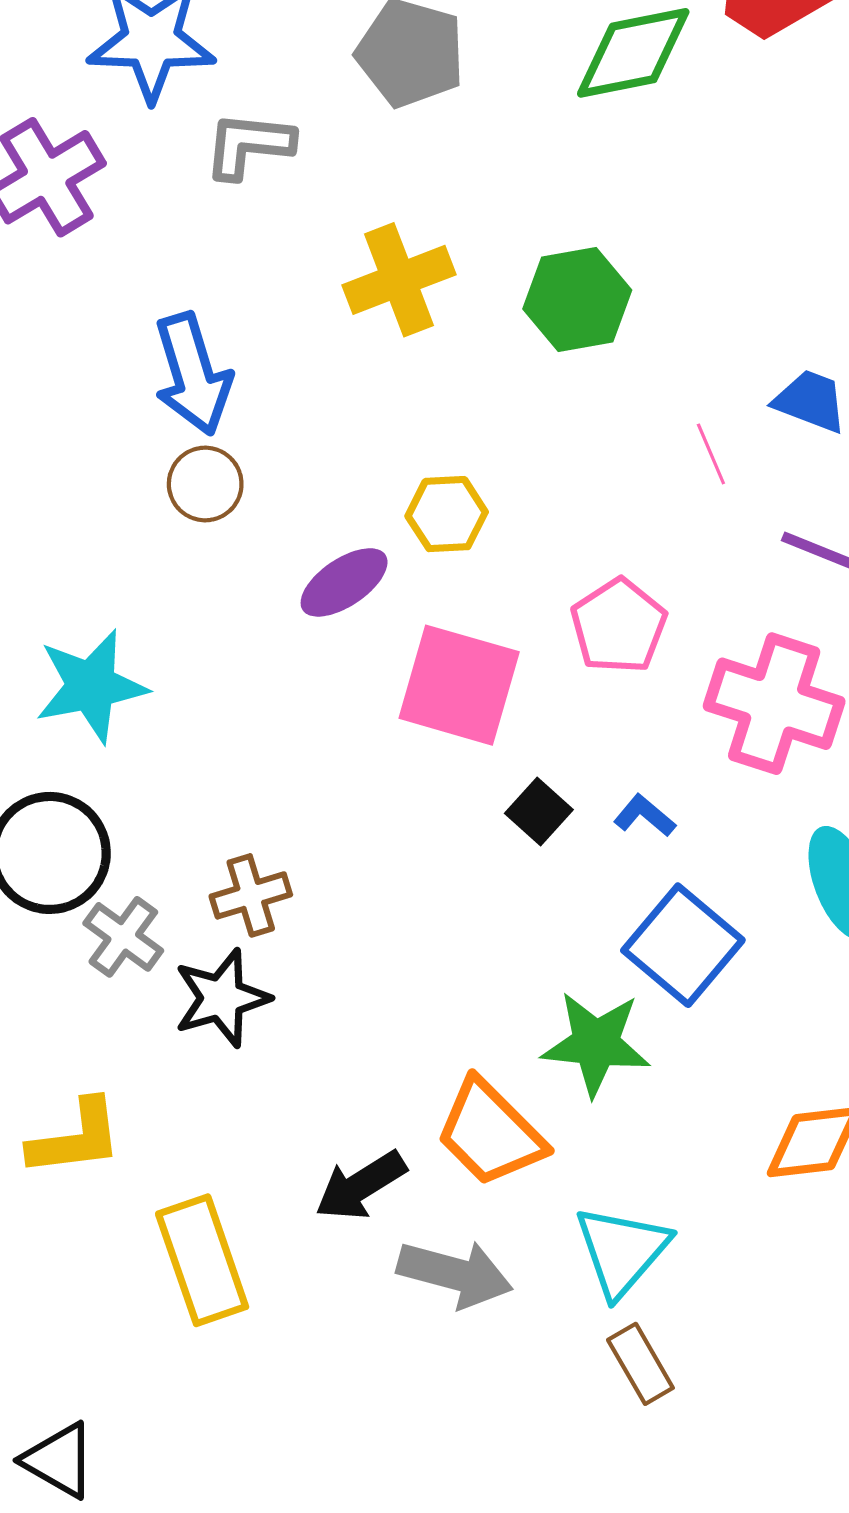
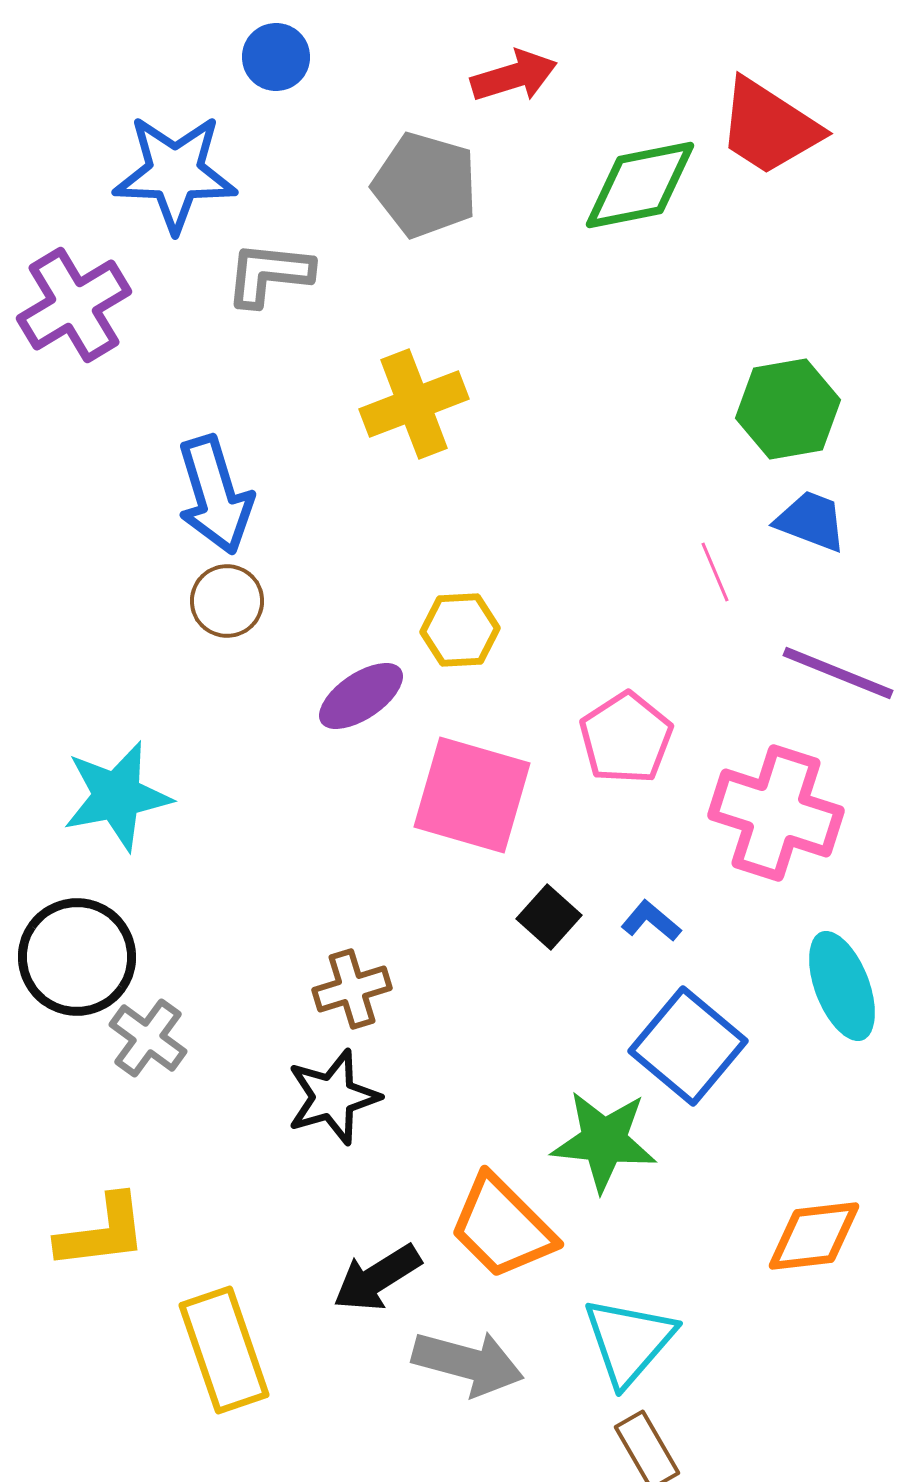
green hexagon: (577, 300) -> (788, 409), moved
brown cross: (251, 895) -> (352, 989), moved
black star: (222, 998) -> (333, 1097), moved

